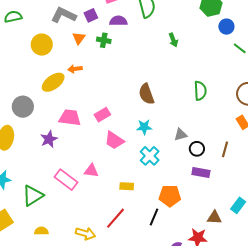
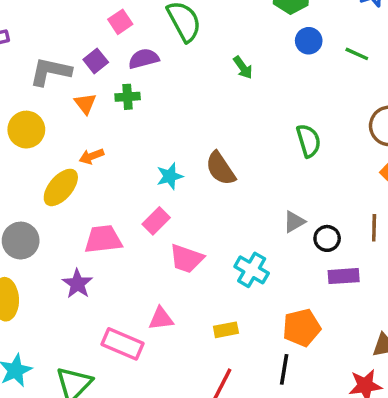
blue circle: (226, 27) -> (309, 41), moved
cyan star: (144, 127) -> (170, 176), moved

